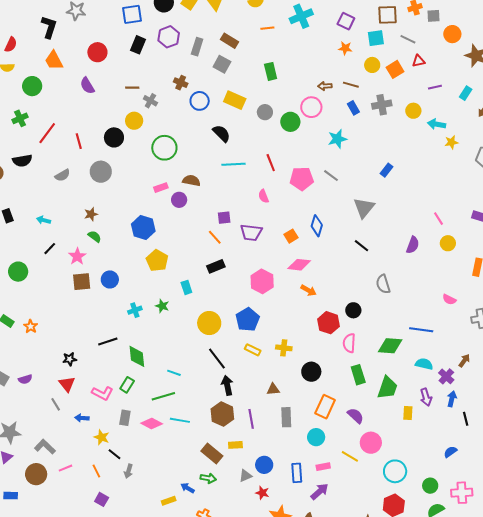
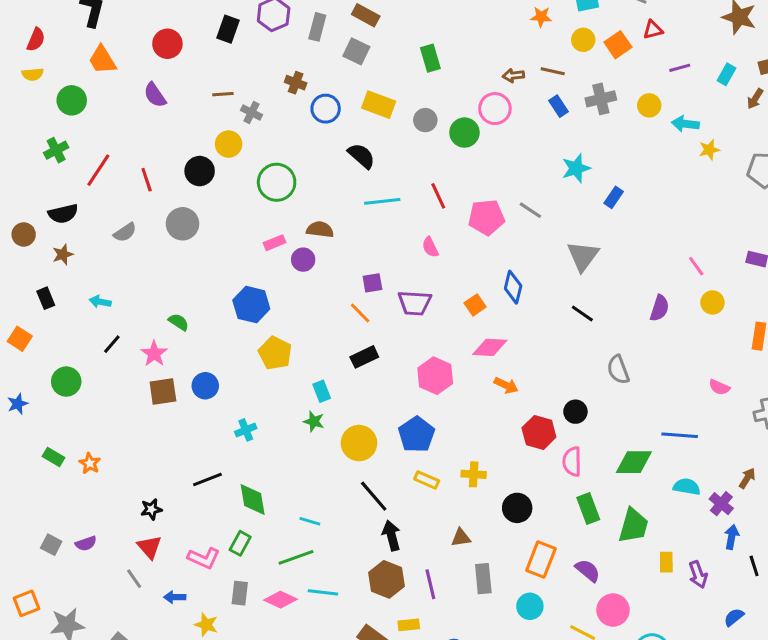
cyan star: (337, 139) -> (576, 168), moved
brown star: (91, 214) -> (63, 254), moved
green star: (162, 306) -> (314, 421), moved
purple arrow: (426, 397) -> (698, 574), moved

